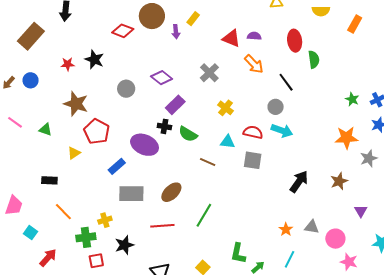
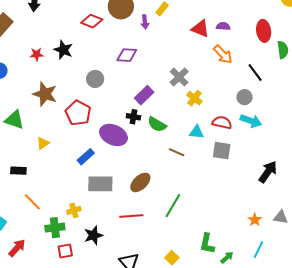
gray cross: (209, 73) -> (179, 77), moved
purple diamond: (162, 78) -> (127, 55), moved, turned -35
green triangle: (45, 130) -> (14, 120), size x1.5
red pentagon: (97, 132) -> (78, 113), moved

